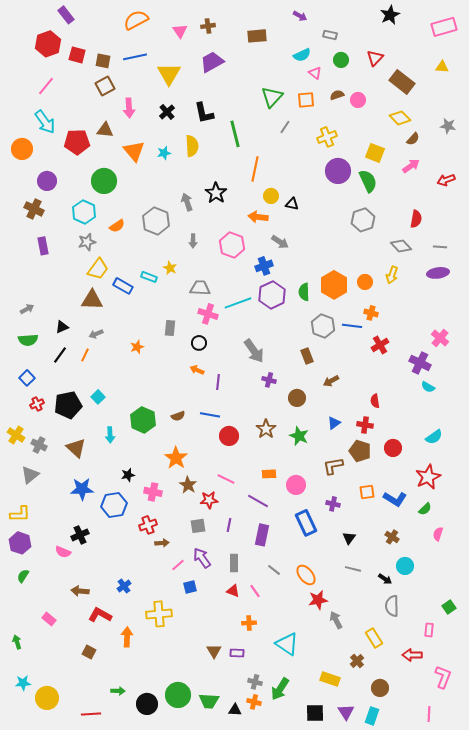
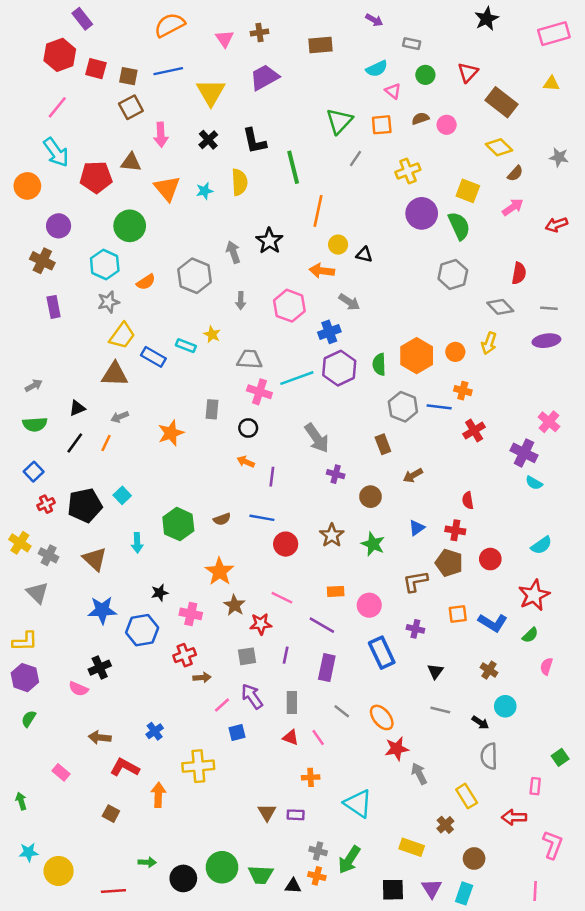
orange star: (137, 347) -> (171, 433), size x1.5
gray triangle: (30, 475) -> (37, 593), turned -36

